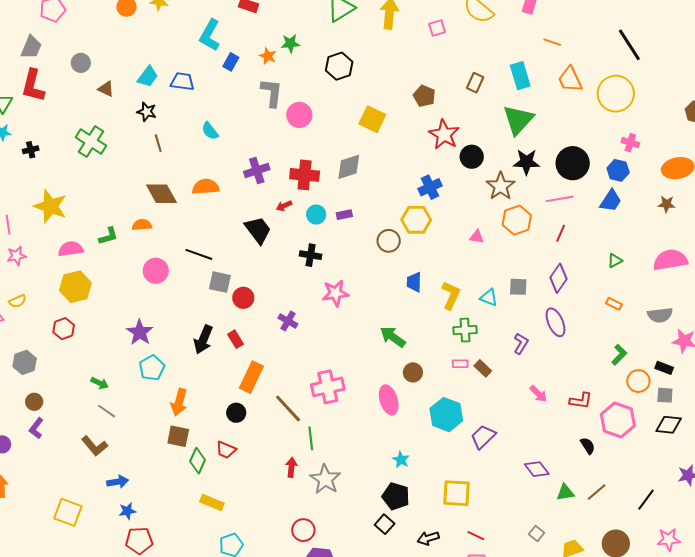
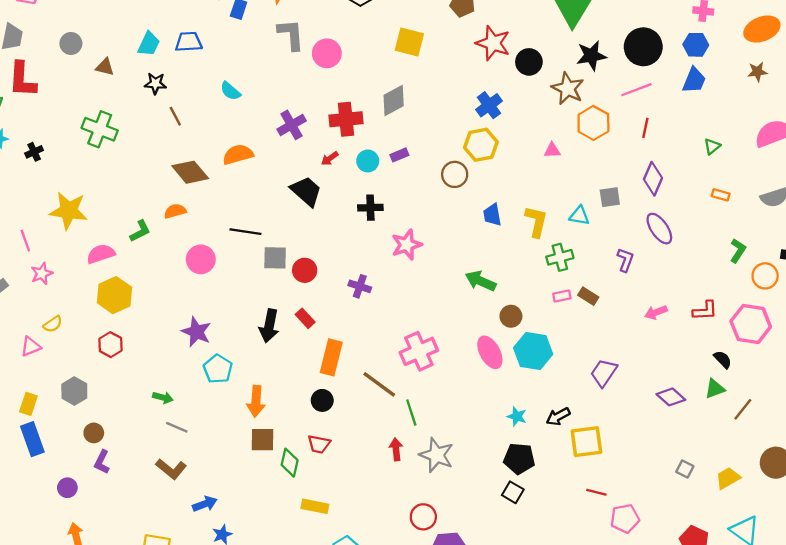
pink arrow: (538, 394) -> (656, 312), turned 126
cyan hexagon: (446, 415) -> (533, 351), moved
green triangle: (565, 492) -> (715, 389), moved
red line: (476, 536) -> (596, 492), moved
black arrow: (428, 538) -> (558, 416), moved

